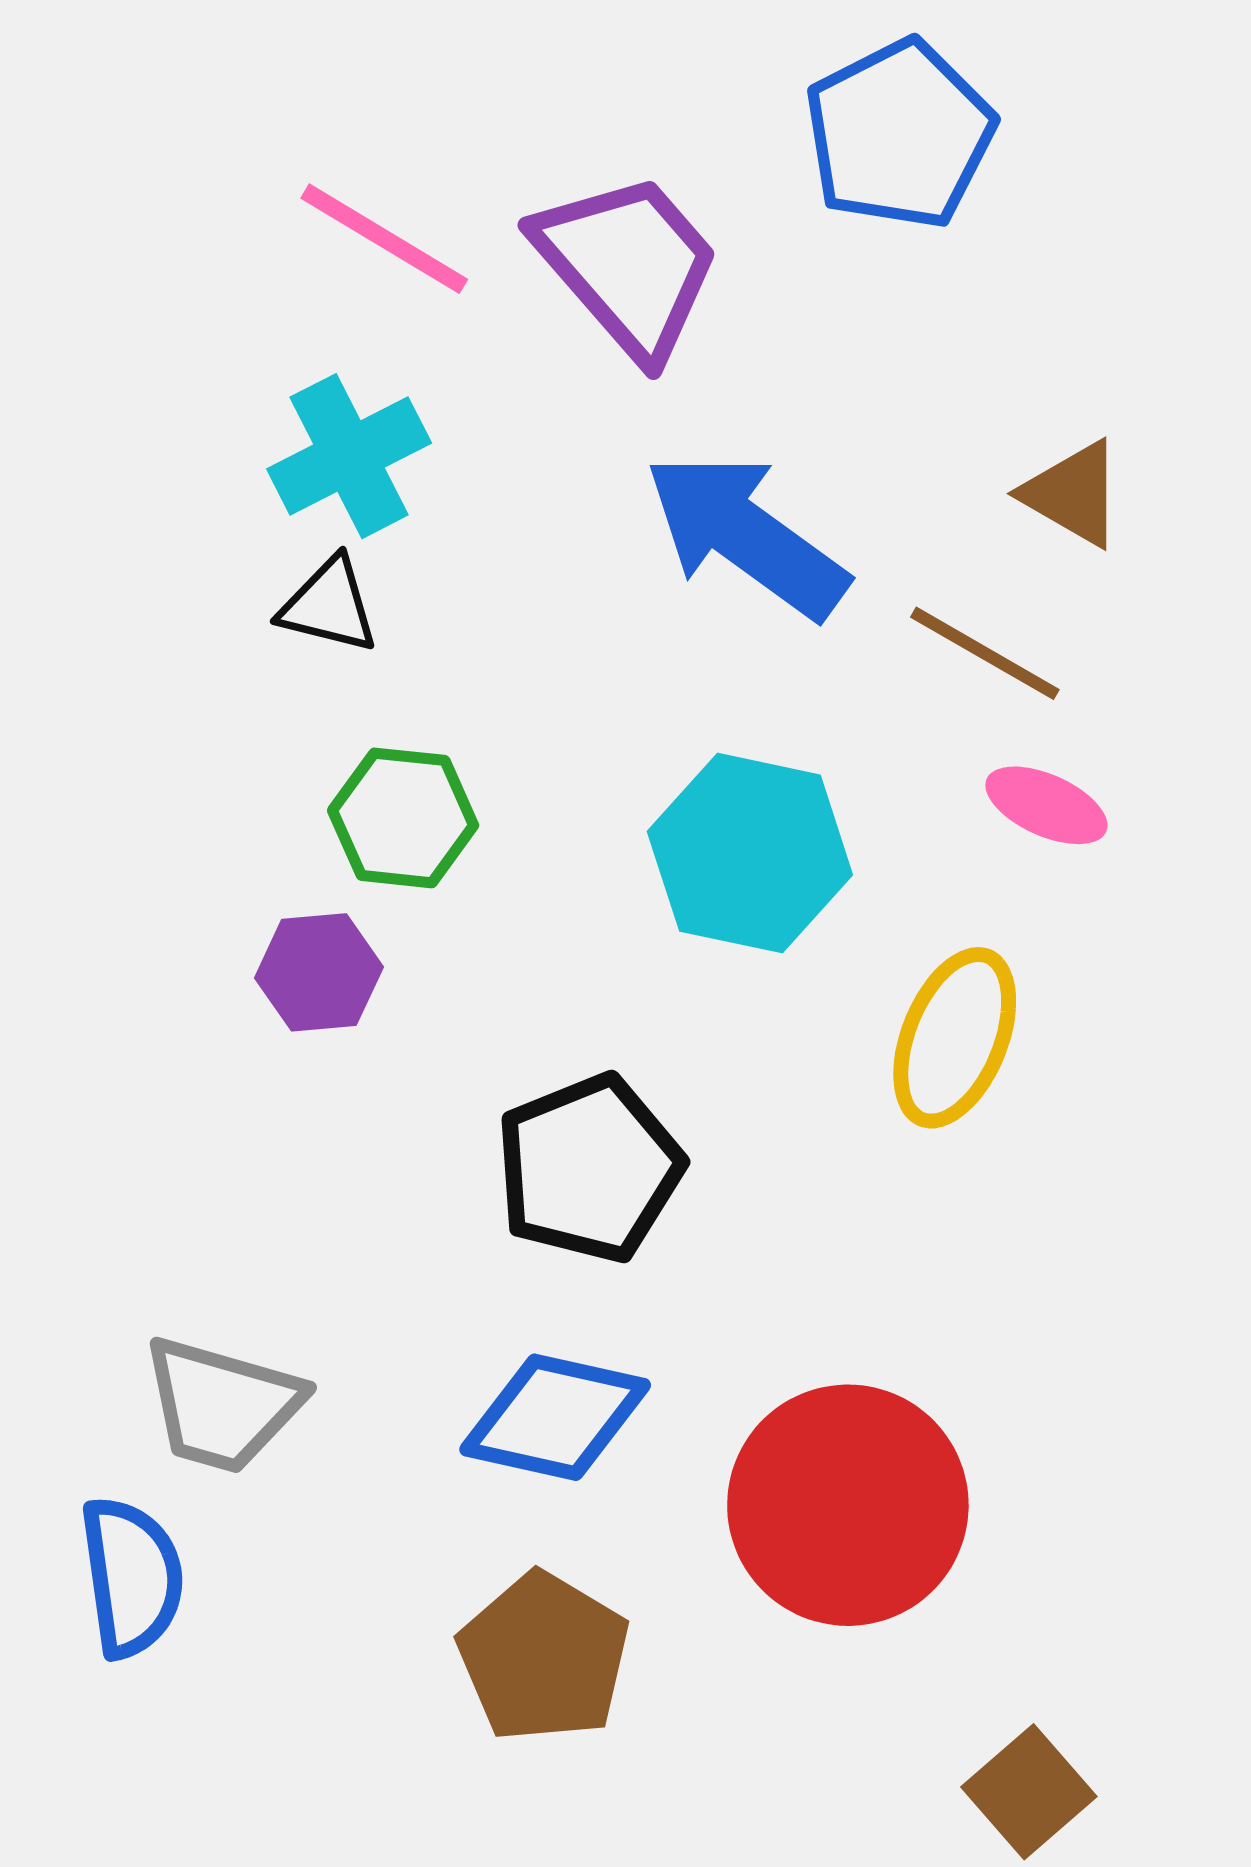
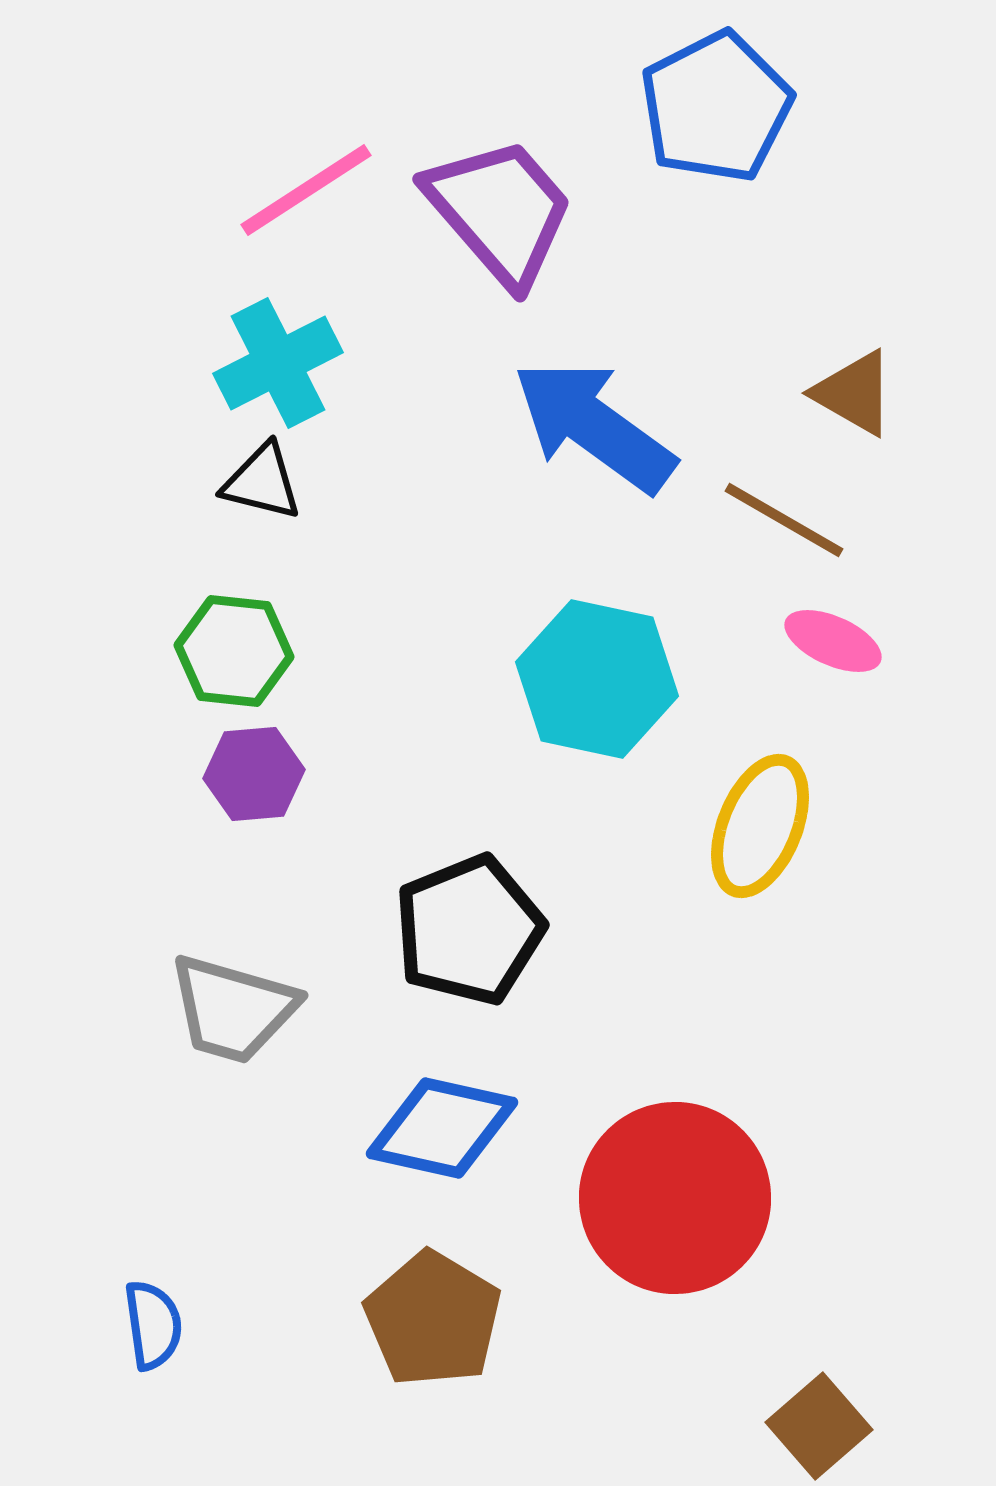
pink line: (384, 239) -> (306, 190), turned -64
green hexagon: (403, 818) -> (234, 651), moved
gray trapezoid: (222, 1405) -> (233, 1009), moved
blue semicircle: (132, 1577) -> (153, 1325), moved, size x0.7

